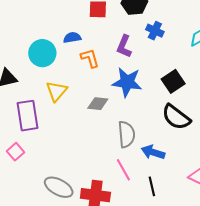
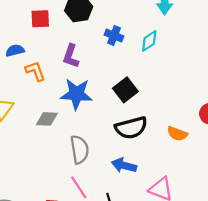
blue cross: (155, 31) -> (114, 36), moved
black semicircle: (176, 117) -> (131, 128), turned -48
blue arrow: (153, 152) -> (124, 165), moved

